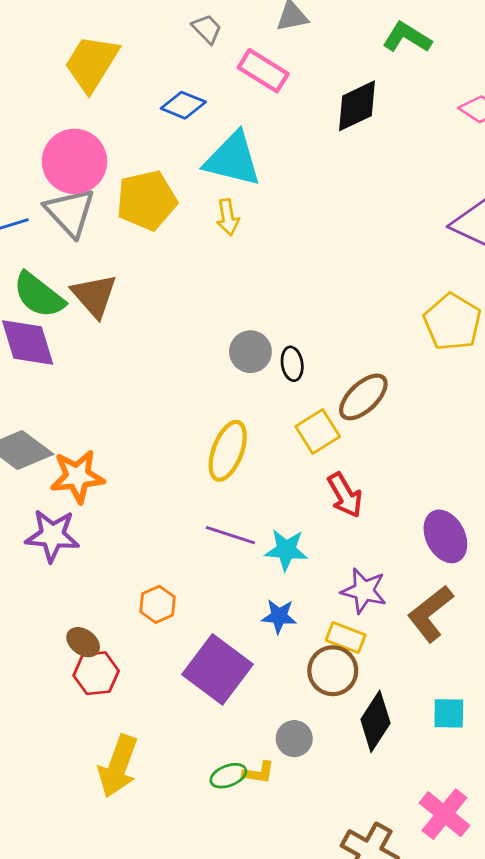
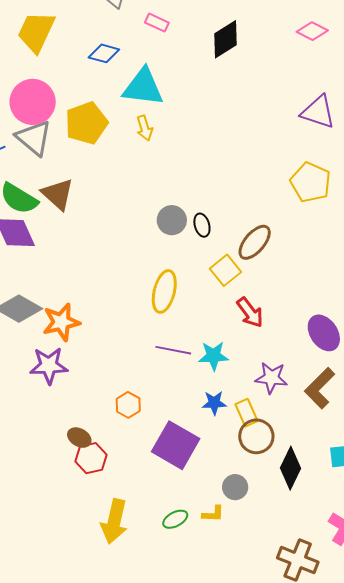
pink rectangle: (263, 71) -> (157, 23), size x0.7
yellow rectangle: (346, 638) -> (247, 413), moved, turned 52
green ellipse: (228, 776) -> (175, 519), moved

